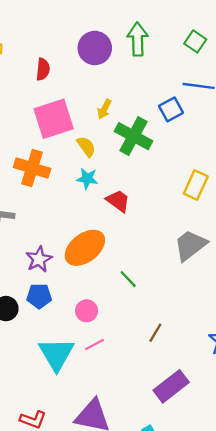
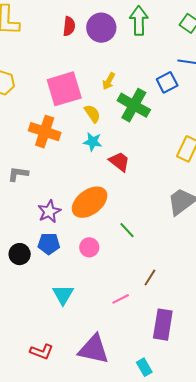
red semicircle: (43, 69) -> (69, 26), moved
pink circle: (87, 311) -> (89, 247), moved
pink line: (95, 345) -> (121, 299), moved
cyan triangle: (56, 354) -> (63, 295), size x0.7
purple rectangle: (171, 386) -> (163, 325), turned -44

